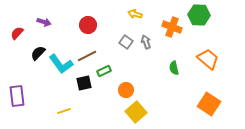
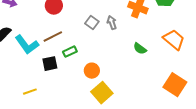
green semicircle: (174, 68) -> (140, 49), turned -40

